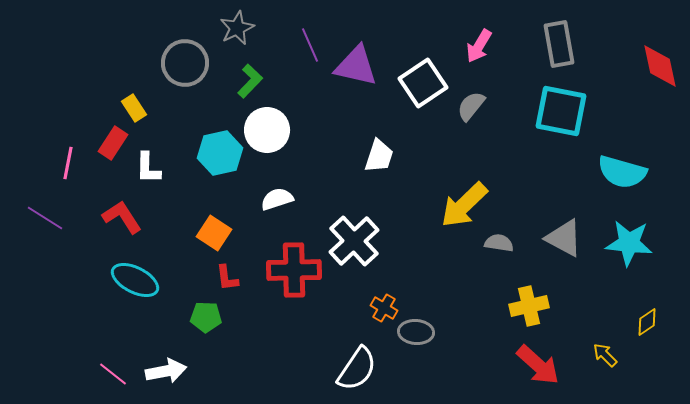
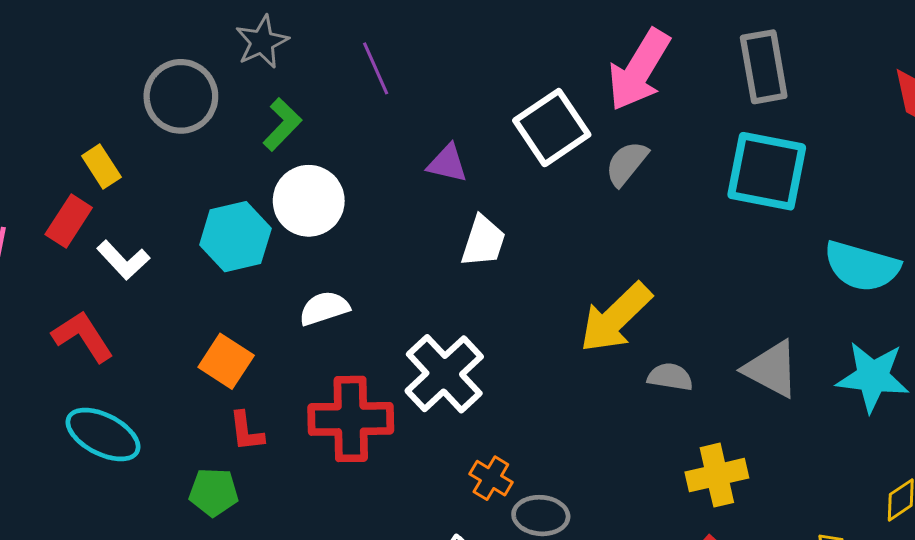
pink arrow: (479, 46) -> (639, 70), size x1.6
purple triangle: (356, 66) -> (447, 163), moved, size x0.6
white L-shape: (148, 168) -> (123, 260), turned -44

